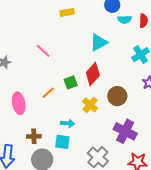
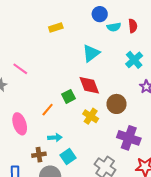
pink line: (43, 51) -> (20, 69), moved
red diamond: (93, 74) -> (89, 85), turned -55
cyan arrow: (68, 123) -> (55, 138), moved
cyan square: (62, 142) -> (68, 156), turned -35

